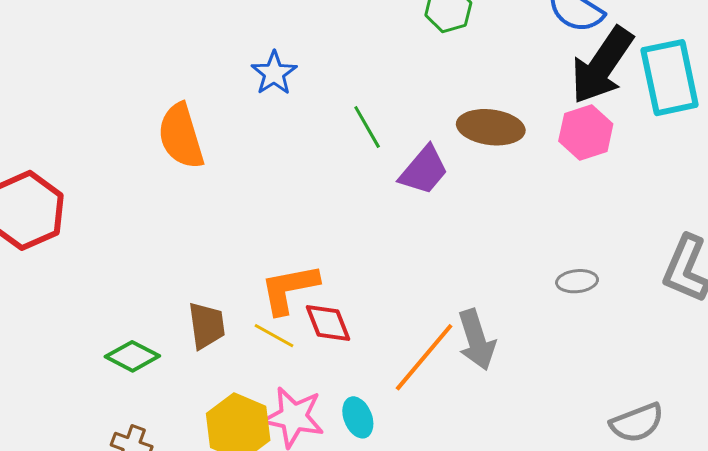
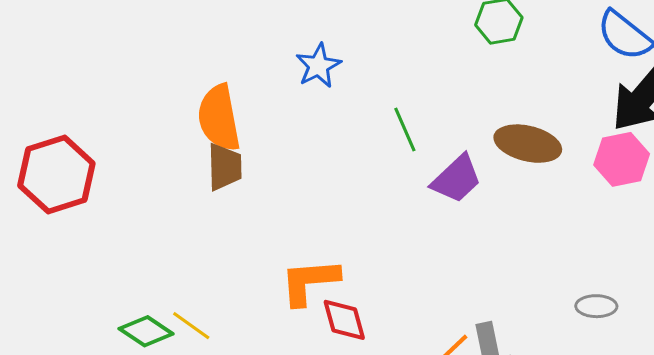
brown trapezoid: (207, 325) -> (225, 167), moved
yellow line: (274, 336) -> (191, 326), moved

